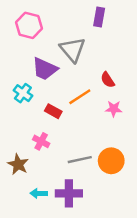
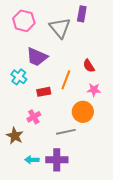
gray triangle: (73, 50) -> (60, 28), moved
orange line: (80, 97) -> (66, 80), turned -36
red rectangle: (53, 111) -> (44, 92), turned -40
pink cross: (41, 141) -> (34, 117), turned 32
orange circle: (111, 161) -> (83, 112), moved

